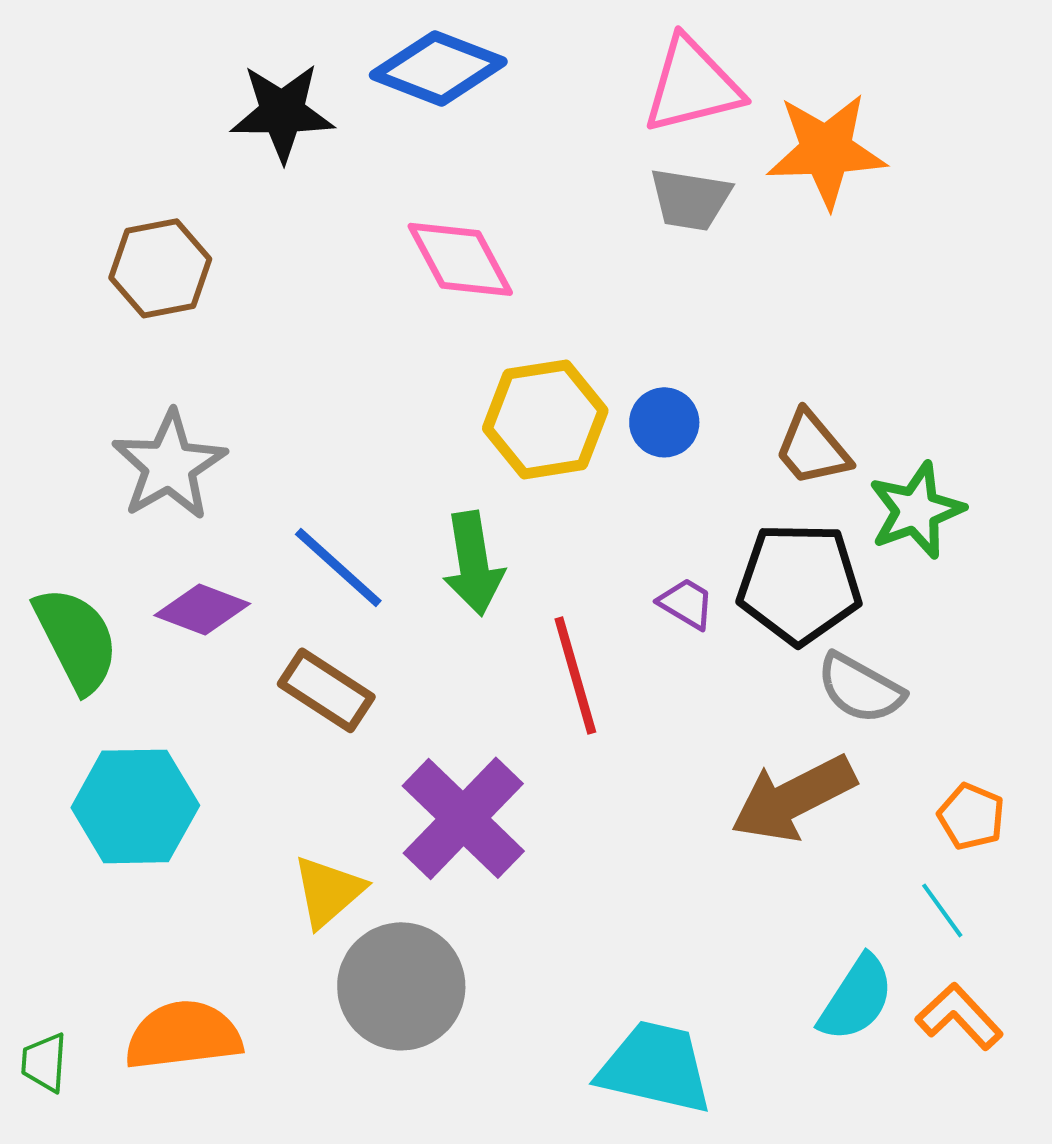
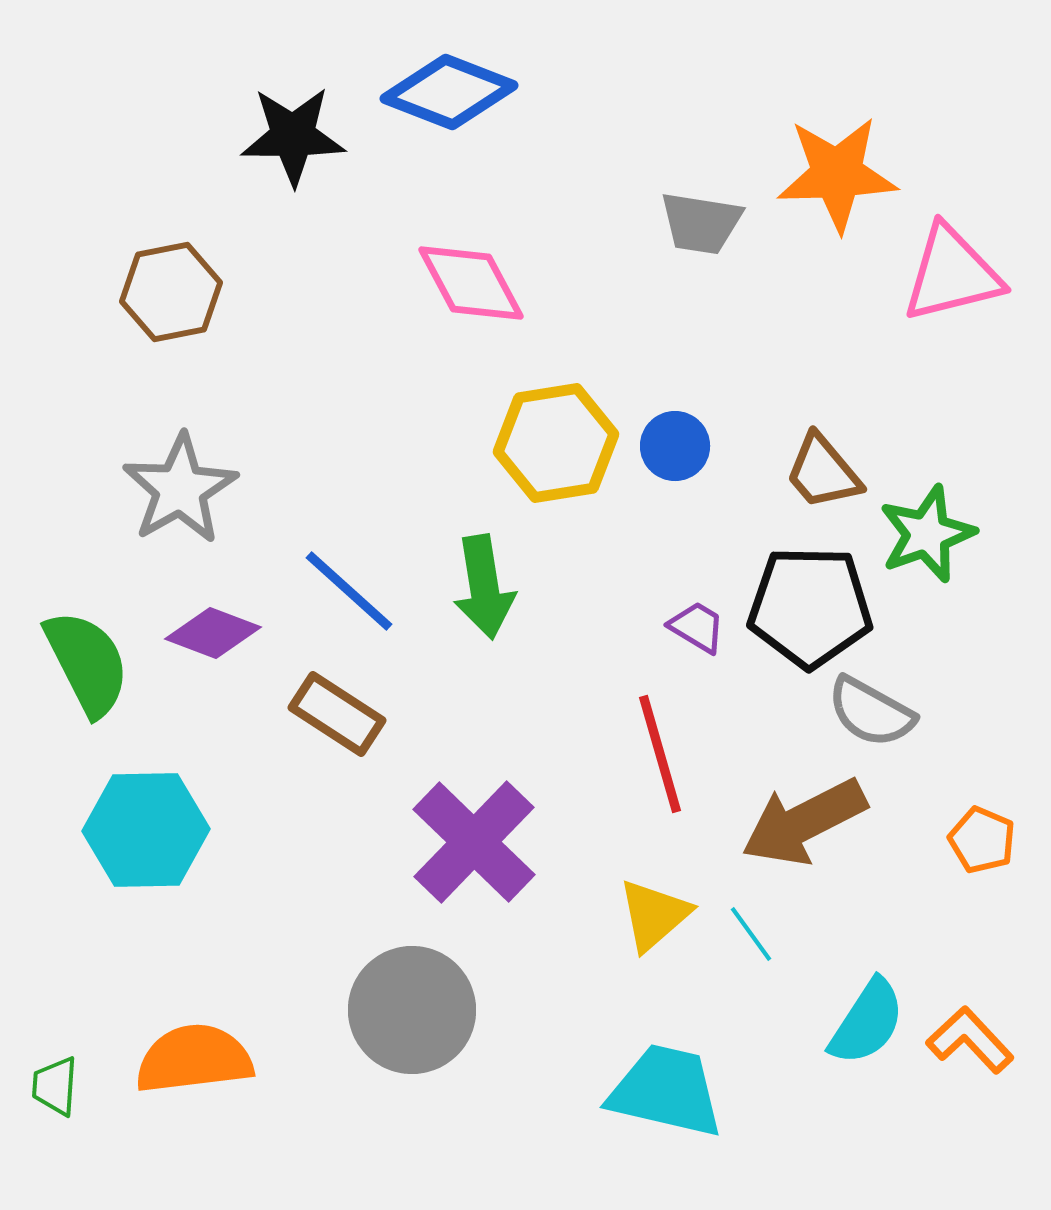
pink triangle: (692, 85) -> (952, 274), moved
red line: (575, 675) -> (660, 754), moved
yellow triangle: (328, 891) -> (654, 915), moved
cyan line: (942, 910) -> (751, 934), moved

